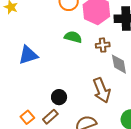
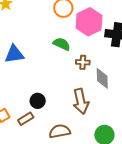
brown cross: (103, 45) -> (83, 62), moved

